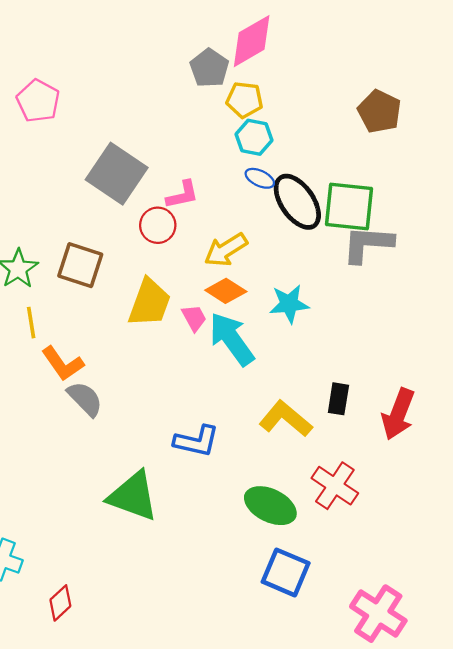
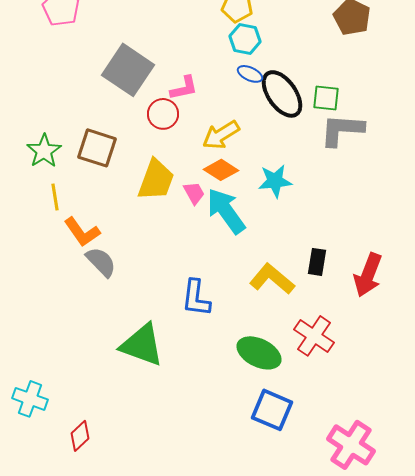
green square: (349, 206) -> (326, 98), size x0.6
blue L-shape: (196, 441) -> (196, 298), turned 84

